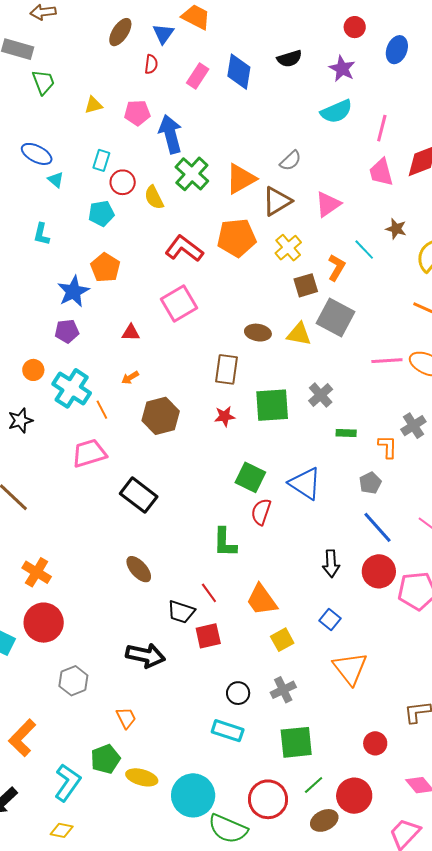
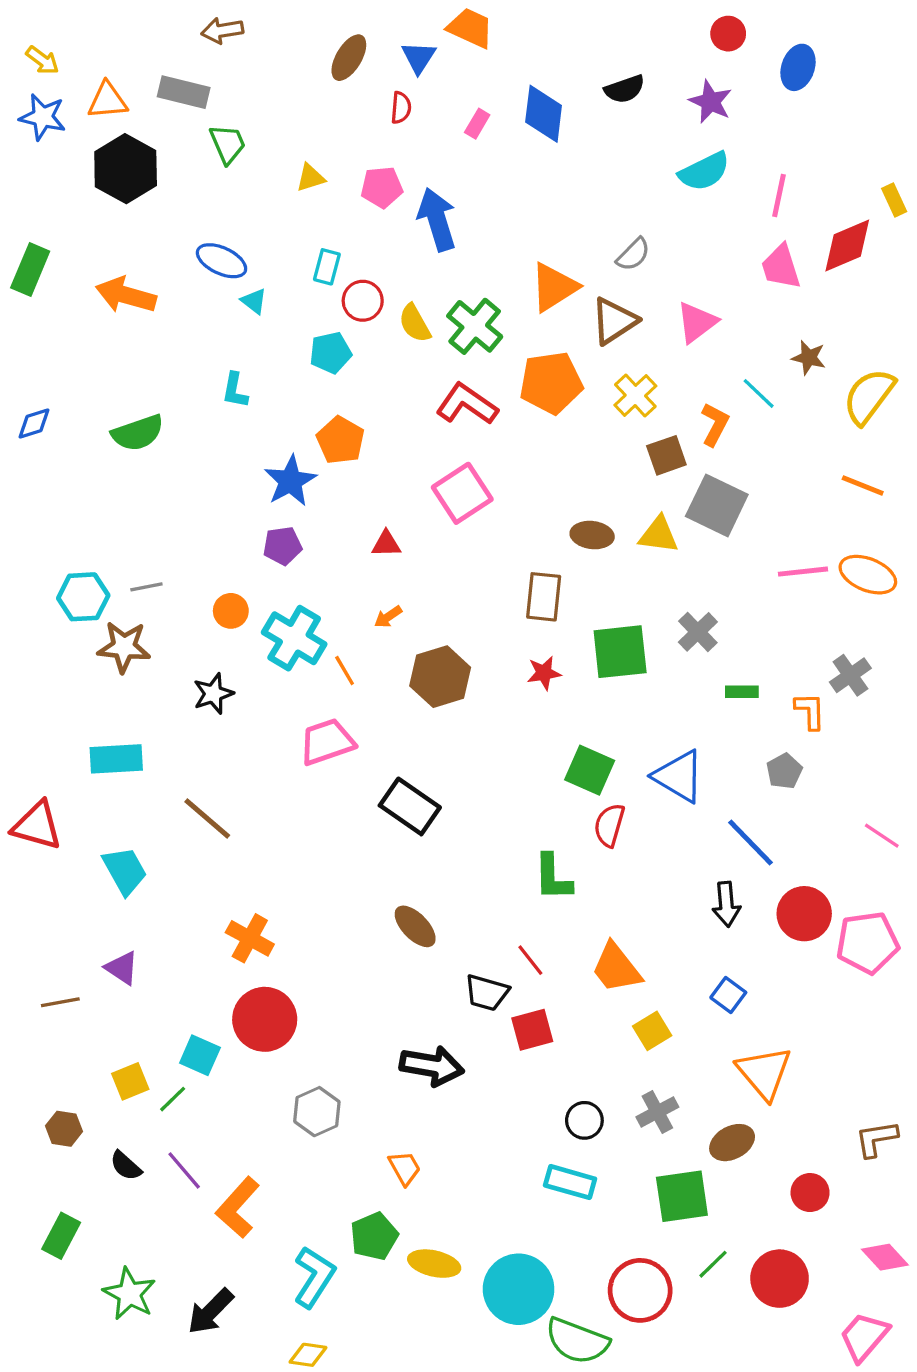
pink rectangle: (198, 76) -> (477, 124), size x0.7
green cross: (192, 174) -> (475, 326), moved
blue line: (378, 527) -> (750, 843), moved
brown ellipse: (324, 820) -> (732, 1143), moved

